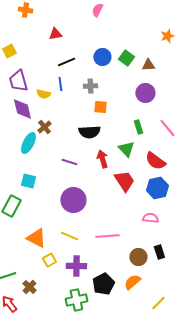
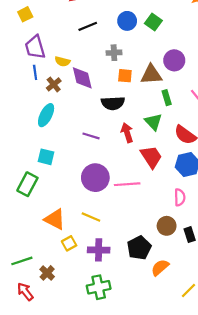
brown triangle: (148, 65) -> (151, 75), moved, size x1.5
blue line: (60, 84) -> (35, 72), moved
purple diamond: (22, 109) -> (82, 78), moved
brown cross: (44, 127) -> (54, 84), moved
pink semicircle: (150, 218) -> (180, 197), turned 84
pink line: (107, 236) -> (127, 184), moved
brown circle: (138, 257) -> (167, 226), moved
black pentagon: (103, 284) -> (139, 248), moved

